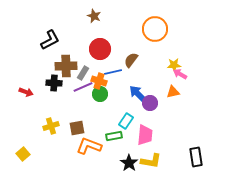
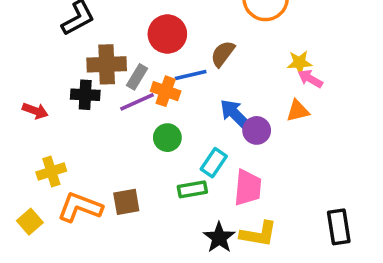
green circle: (100, 94) -> (167, 138), moved
yellow cross: (51, 126) -> (51, 172), moved
brown square: (77, 128) -> (126, 202), moved
orange L-shape: (89, 146) -> (80, 207), moved

